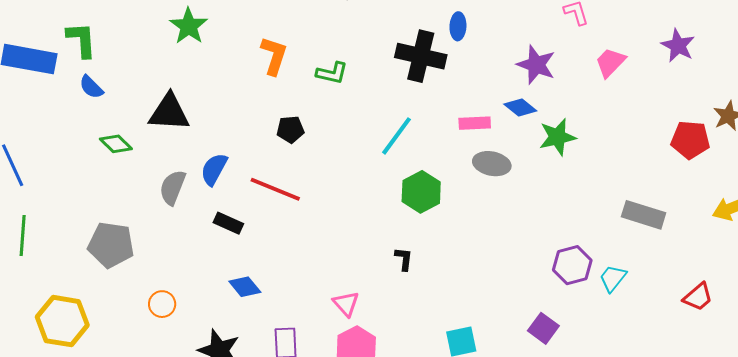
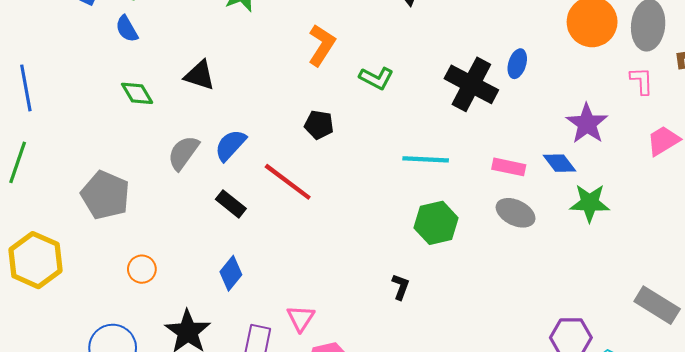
black triangle: (169, 112) -> (200, 75), size x0.7
cyan line: (397, 136) -> (426, 159), turned 42
blue diamond: (245, 287) -> (231, 273), turned 64
pink triangle: (346, 304) -> (301, 318), moved

